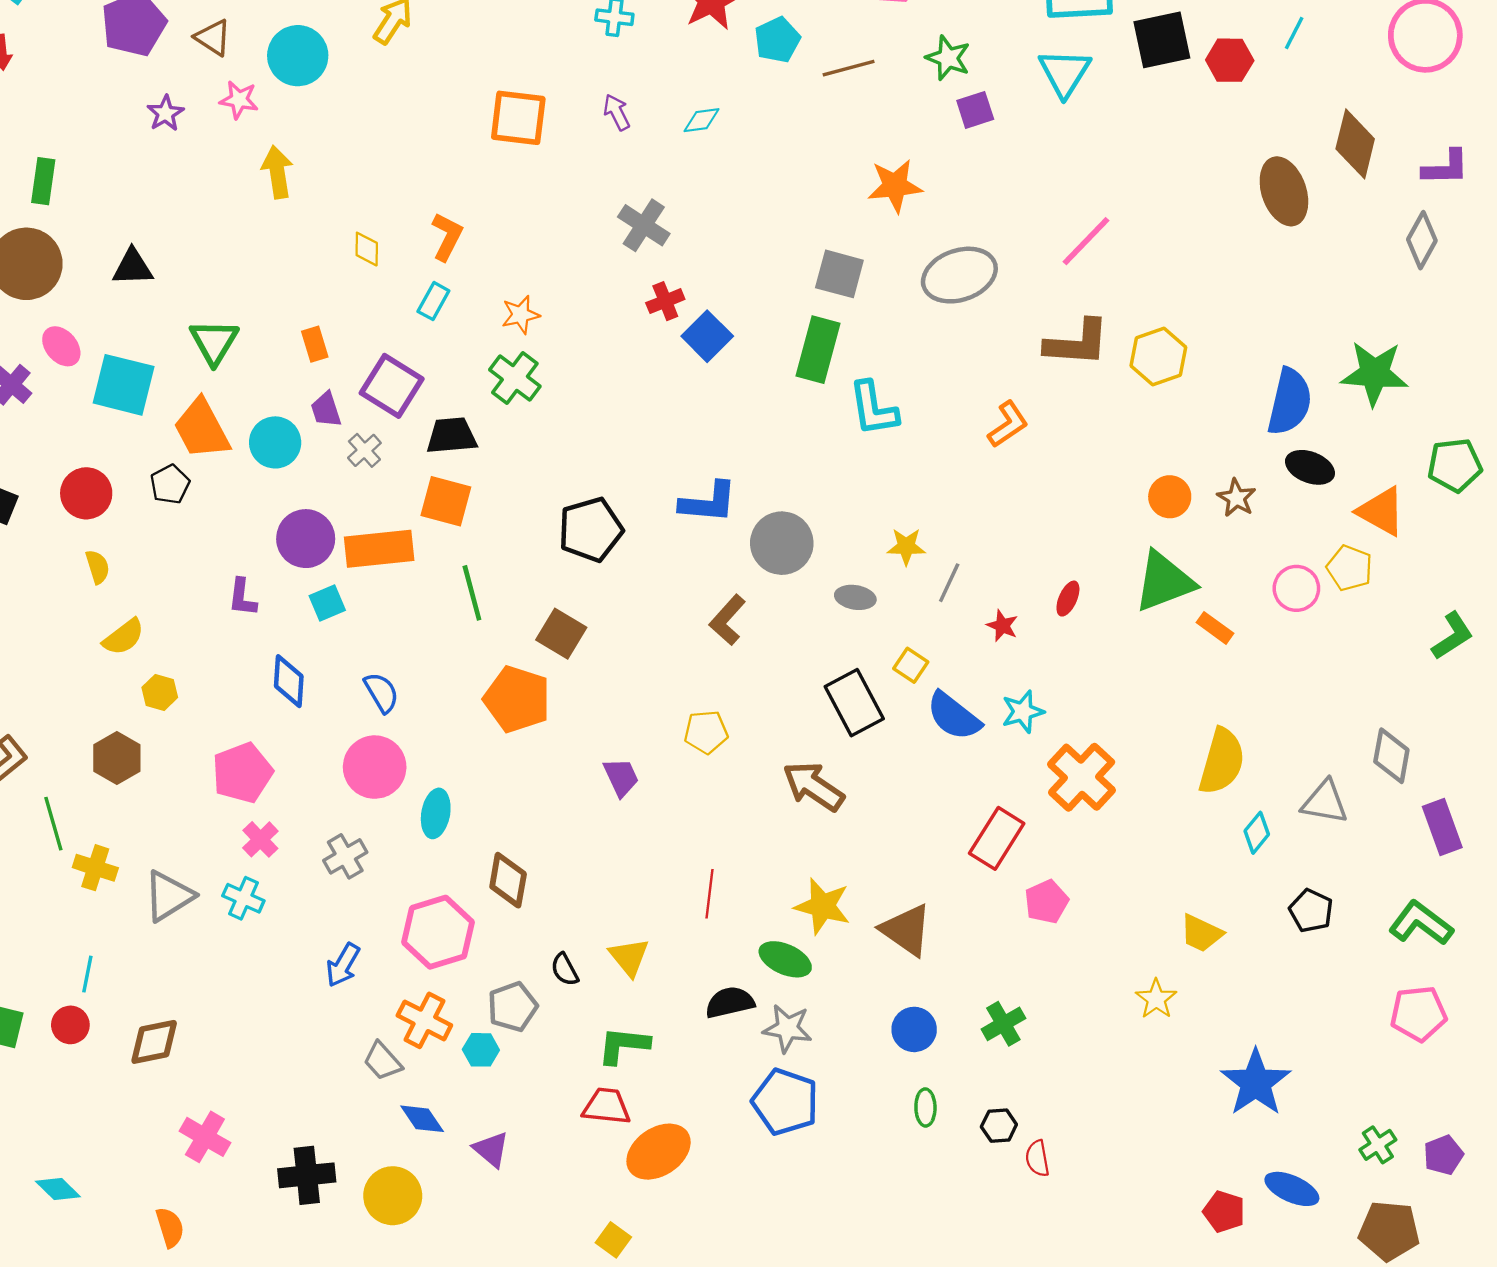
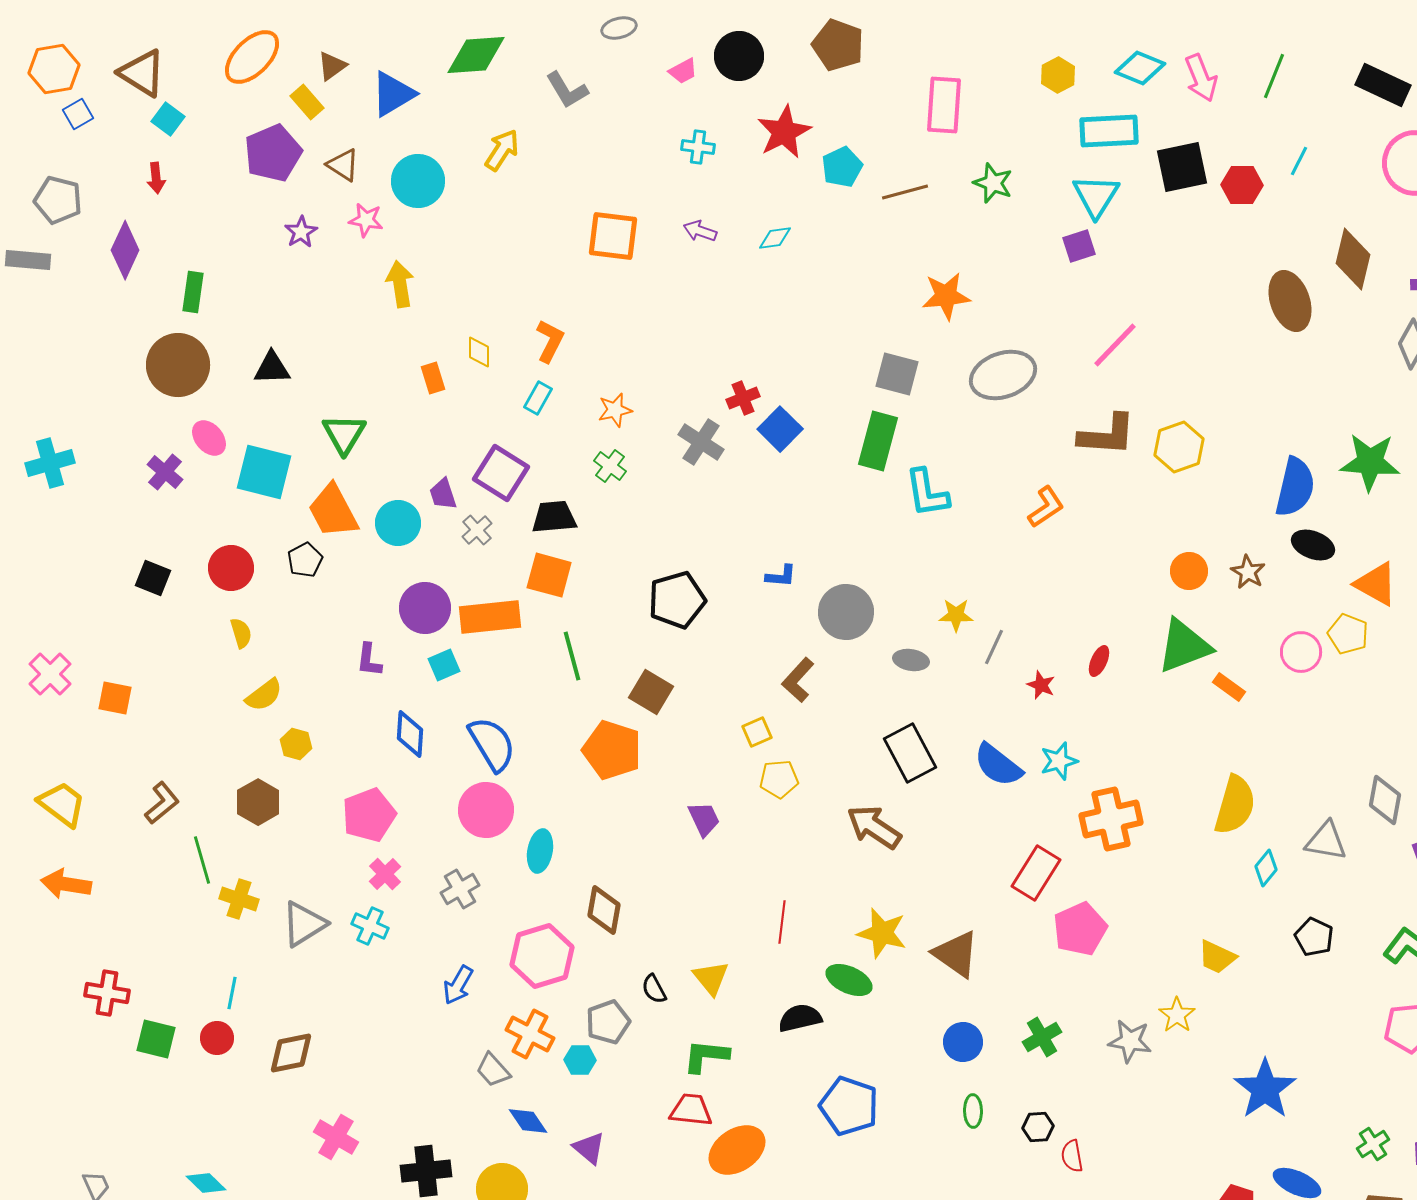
purple square: (975, 110) -> (1079, 246), moved
purple arrow: (617, 112) -> (700, 231), turned -44
gray cross: (644, 225) -> (701, 442), moved
orange rectangle: (315, 344) -> (433, 378), moved
green cross: (515, 378) -> (610, 466), size x0.7
blue L-shape: (708, 502) -> (781, 576), size x0.6
yellow square: (911, 665) -> (757, 732), moved, turned 32
blue semicircle: (381, 692) -> (492, 744), size x1.5
orange cross: (1082, 777) -> (1111, 819), turned 34
pink pentagon: (1046, 902) -> (1080, 929), size x1.4
gray star: (787, 1028) -> (1130, 1041), moved

